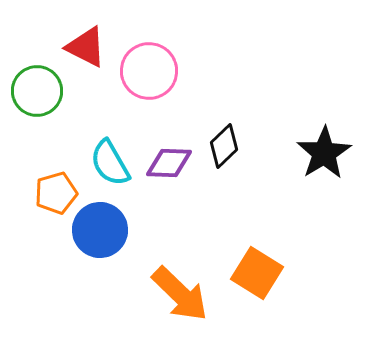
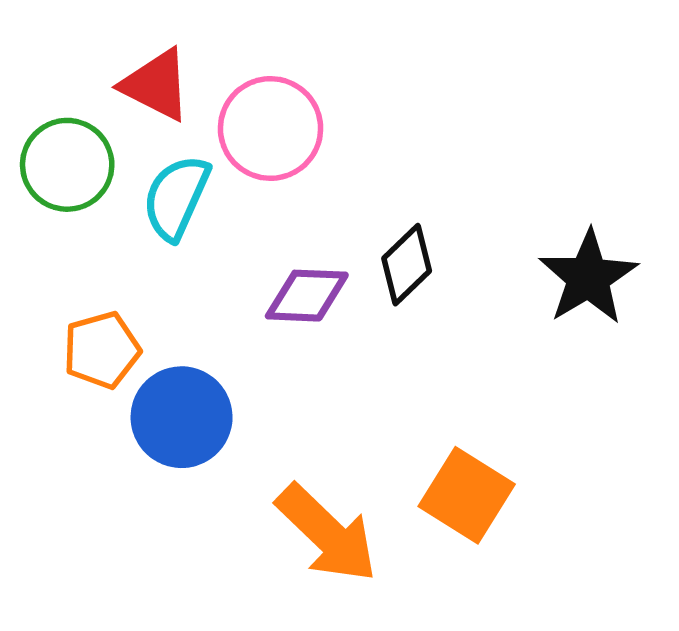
cyan semicircle: (110, 163) -> (176, 197), moved, turned 54

